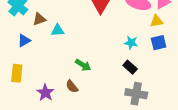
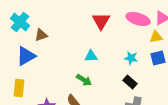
cyan triangle: (58, 30) -> (91, 56), moved
blue triangle: (24, 41) -> (26, 56), size x1.5

